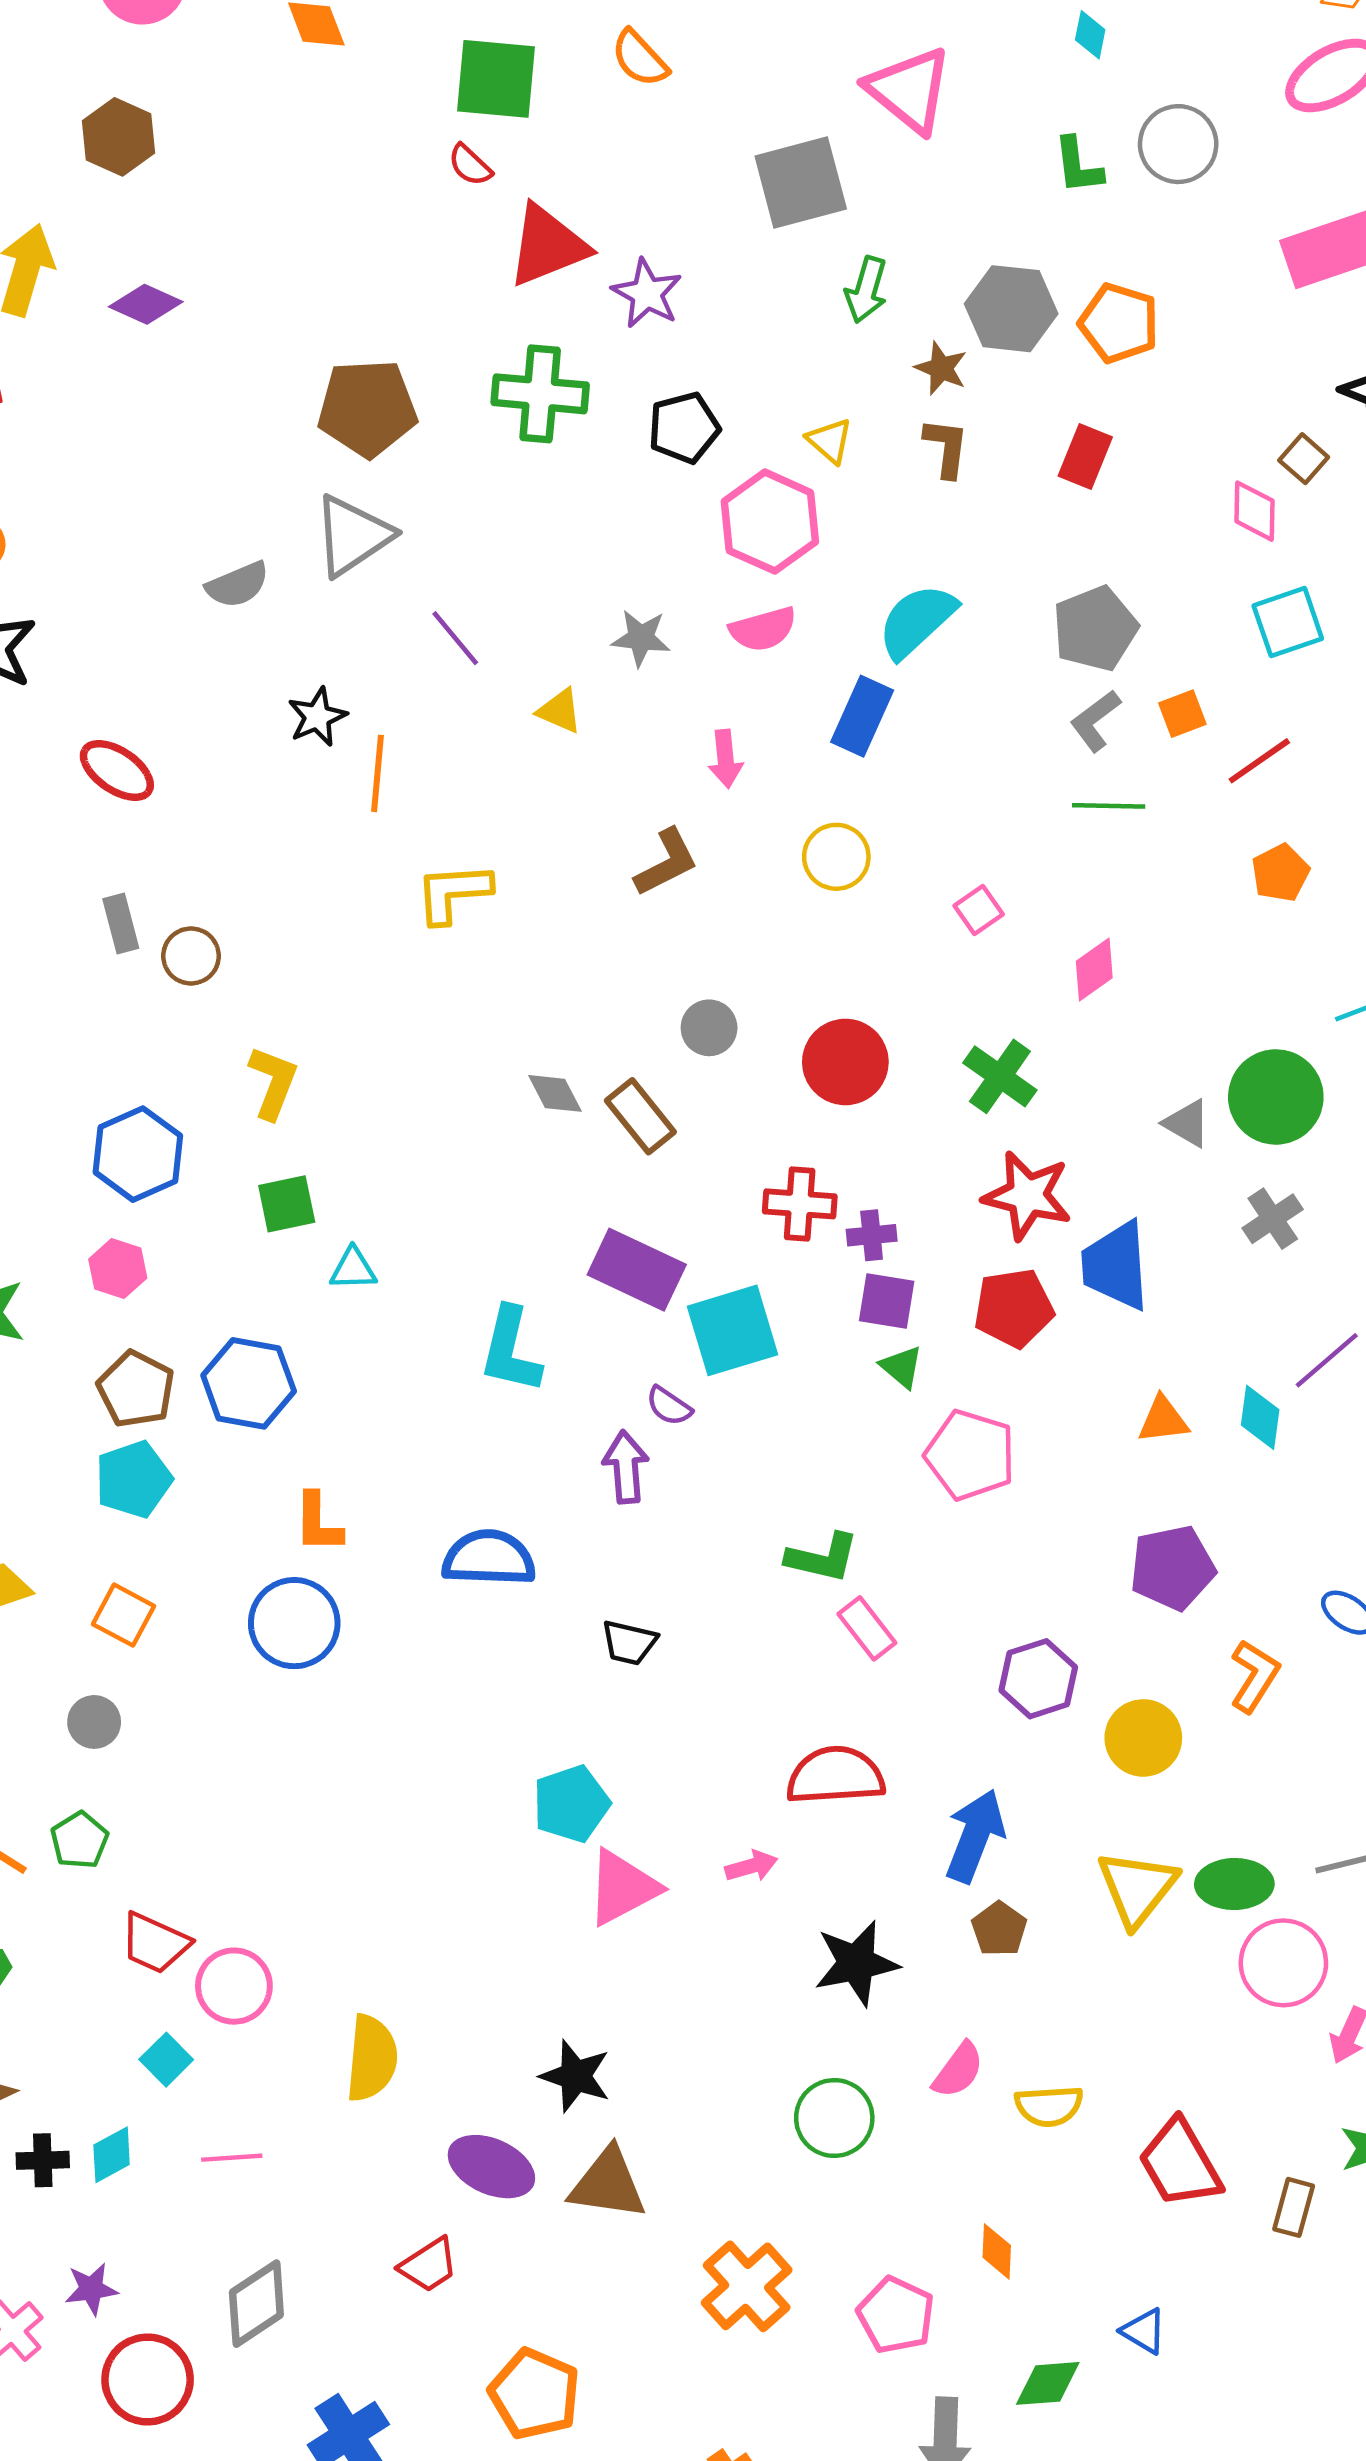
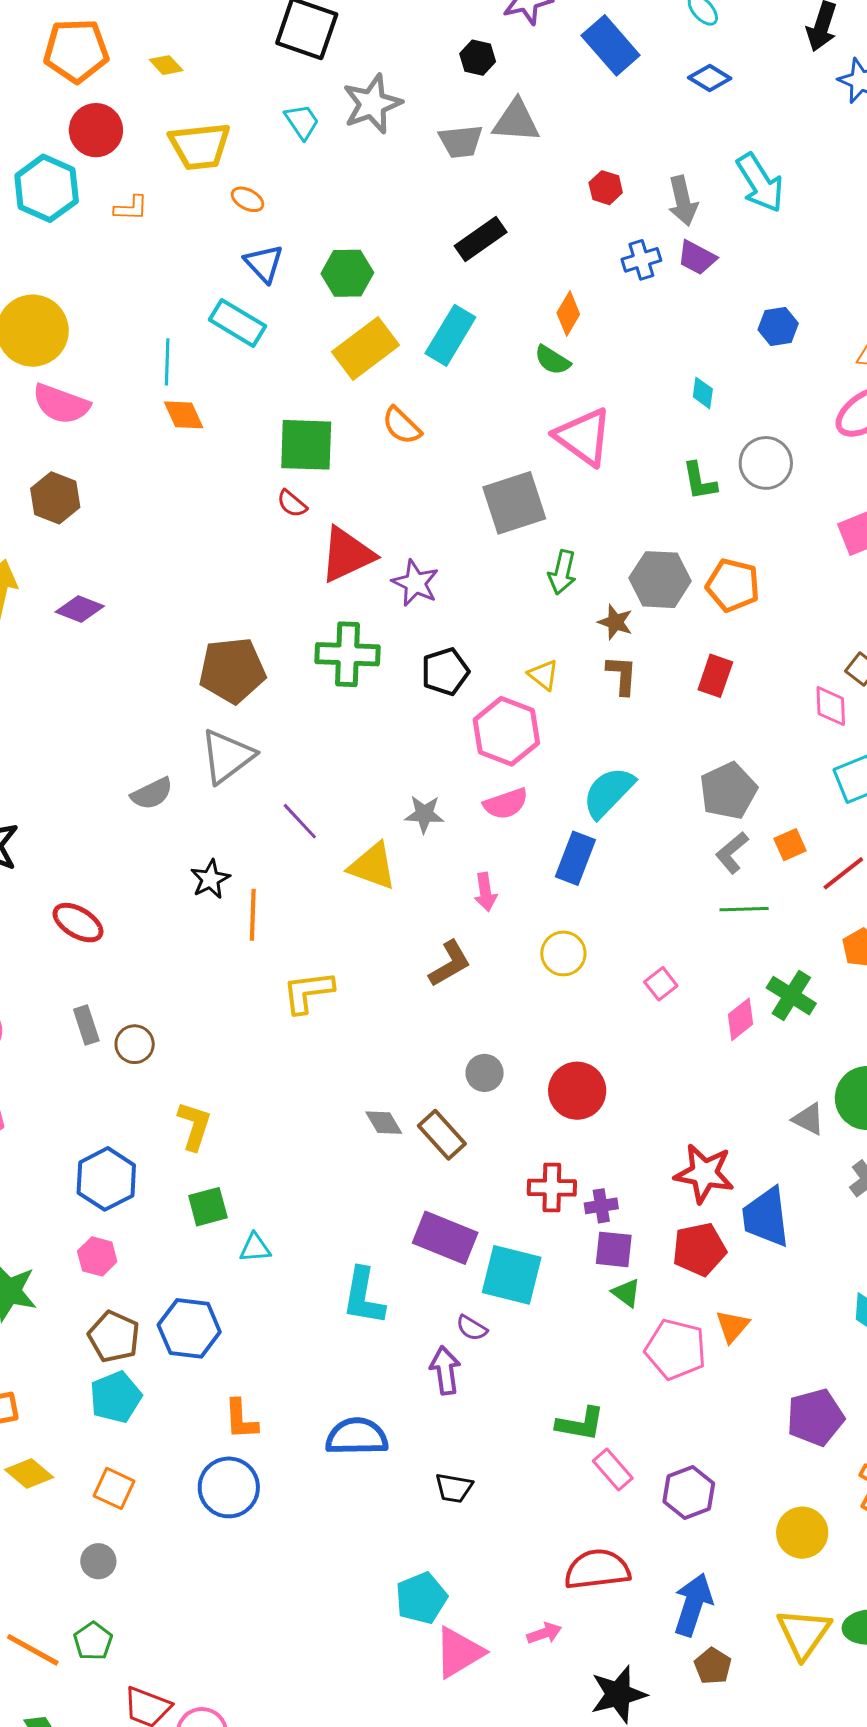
yellow triangle: (560, 711) -> (373, 866), size x1.6
green cross: (1000, 1076) -> (791, 996), moved
cyan square: (732, 1330) -> (512, 1275), turned 34
orange triangle: (1163, 1420) -> (732, 1326), moved, turned -39
purple hexagon: (1038, 1679) -> (689, 1493), moved

